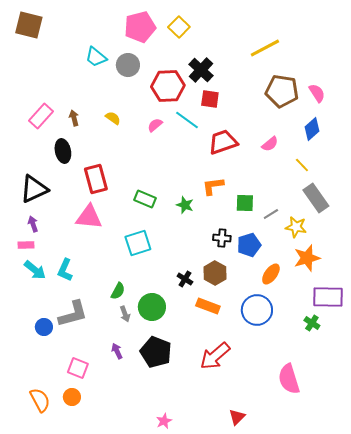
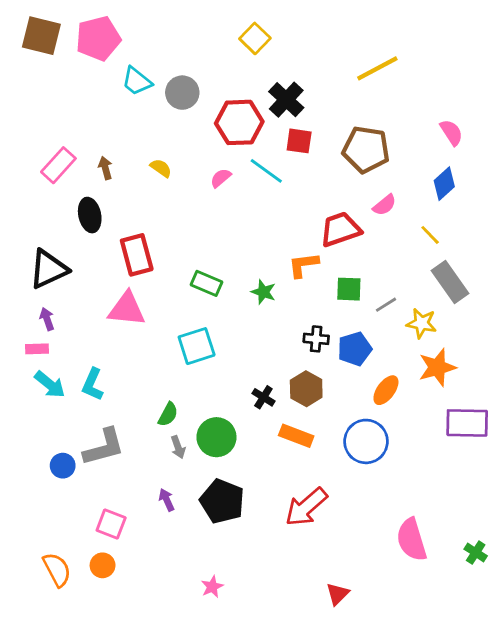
pink pentagon: (140, 27) -> (98, 38), moved
brown pentagon: (282, 91) -> (366, 150), moved
red trapezoid: (223, 142) -> (340, 229), moved
green cross: (312, 323) -> (476, 553), moved
pink star: (164, 421) -> (212, 587), moved

